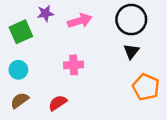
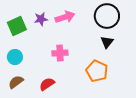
purple star: (45, 13) -> (41, 19), moved
orange pentagon: (146, 87) -> (97, 71), moved

